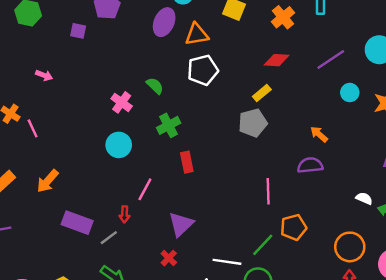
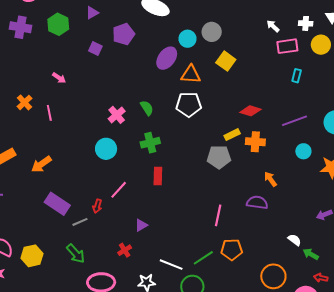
orange cross: (283, 17) -> (255, 142), moved, turned 30
pink line: (33, 128) -> (49, 113), moved
purple triangle: (181, 224) -> (141, 225), size x0.6

